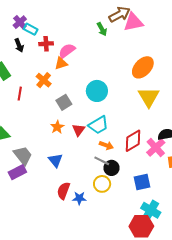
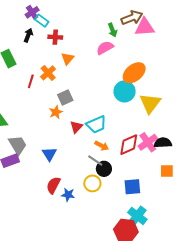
black arrow: (19, 45) -> (28, 35), turned -144
pink semicircle: (67, 51) -> (105, 48), moved
orange triangle: (61, 63) -> (68, 59), turned -40
orange ellipse: (143, 67) -> (134, 73), moved
cyan circle: (97, 91) -> (125, 91), moved
red line: (20, 94) -> (31, 81), moved
orange star: (57, 127) -> (56, 112), moved
pink cross: (156, 148) -> (148, 142), moved

